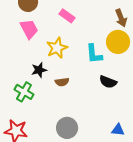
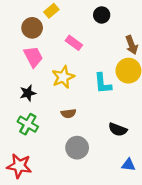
black star: (39, 70) -> (28, 93), moved
black semicircle: (108, 82) -> (118, 129), moved
gray circle: (67, 128) -> (77, 148), moved

